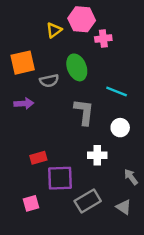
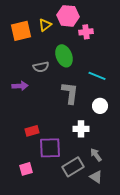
orange square: (23, 63) -> (21, 31), moved
gray arrow: (131, 177) -> (96, 155), moved
gray triangle: (124, 207) -> (96, 177), moved

